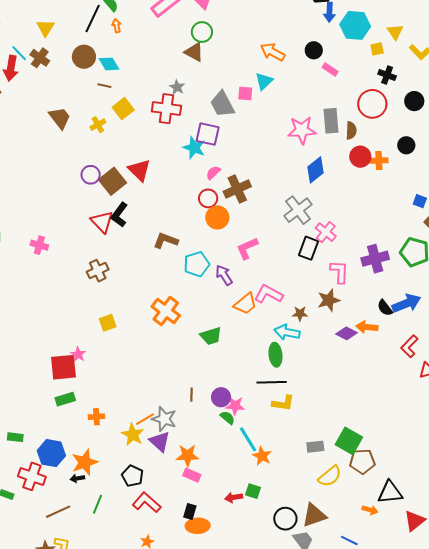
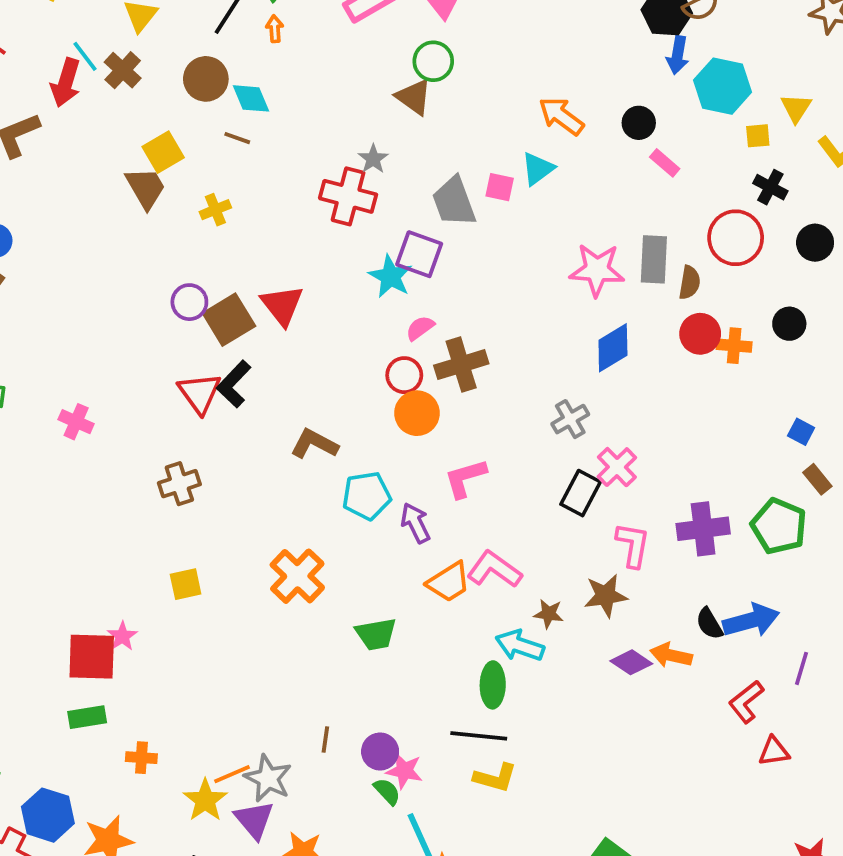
yellow square: (123, 109) -> (163, 152), moved
gray cross: (298, 210) -> (570, 419), size x0.7

